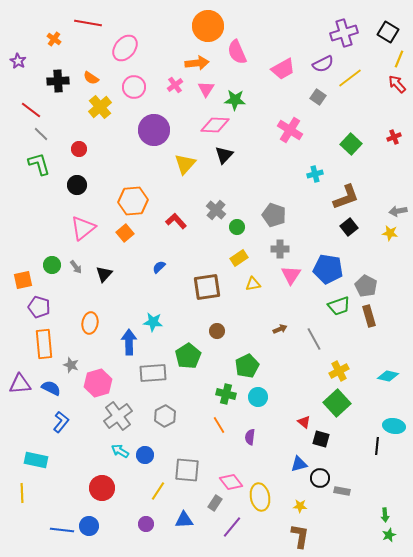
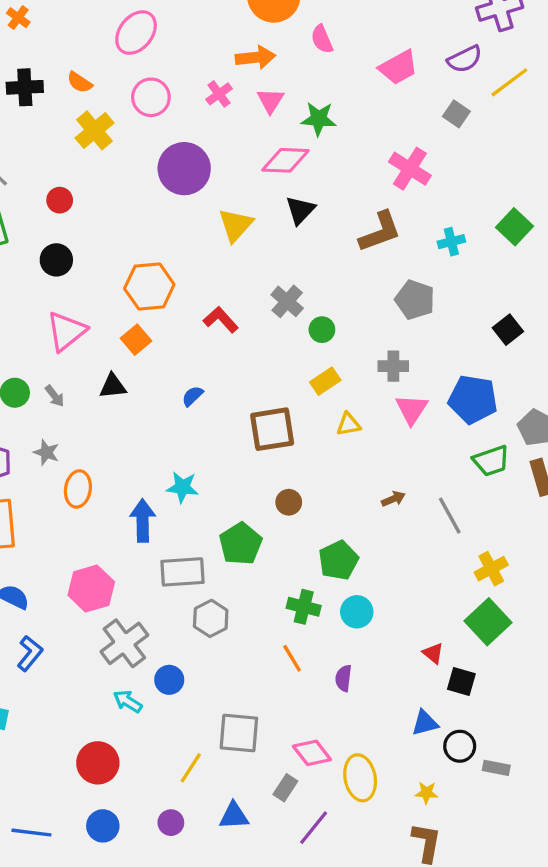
pink semicircle: (237, 52) -> (322, 39), size x0.7
green square: (351, 144) -> (514, 227), moved
brown L-shape: (346, 197) -> (380, 232), moved
gray pentagon: (274, 215) -> (415, 300), moved
black triangle: (104, 274) -> (113, 386), moved, turned 42
gray star: (71, 365) -> (46, 452), moved
gray hexagon: (165, 416) -> (211, 618), moved
blue circle: (145, 455) -> (169, 680), moved
blue circle: (89, 526) -> (103, 826), moved

